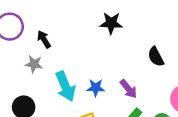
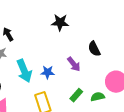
purple arrow: (128, 89) -> (74, 64), moved

